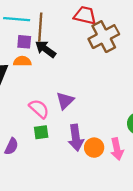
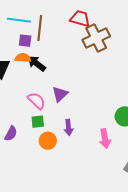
black arrow: (46, 49) -> (37, 63), moved
purple arrow: (76, 138) -> (69, 127), size x0.7
orange circle: (94, 148) -> (48, 141), moved

